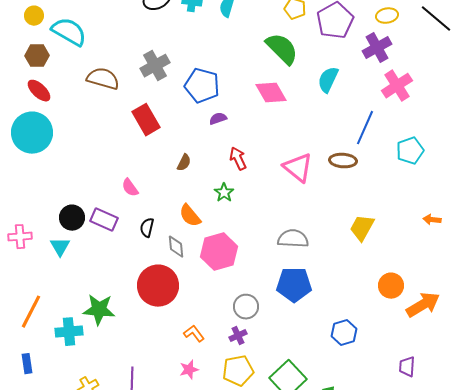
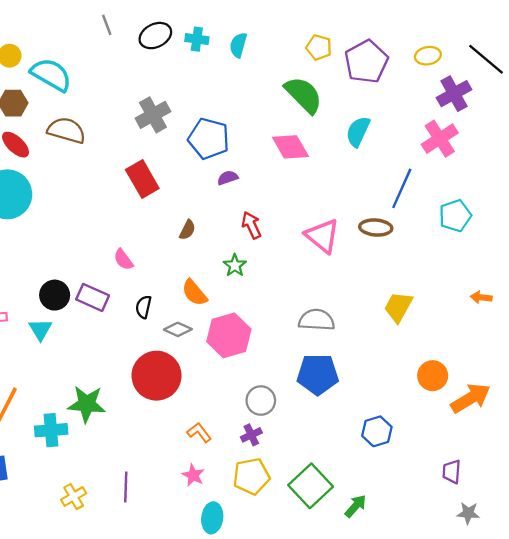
purple cross: (377, 48) -> (454, 94), moved
brown semicircle: (103, 79) -> (66, 130), moved
gray diamond: (176, 247) -> (178, 329), turned -60
pink star: (189, 370) -> (193, 475), turned -30

